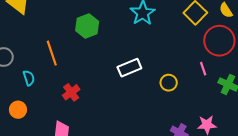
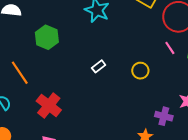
white rectangle: (129, 68) -> (99, 66), size x0.6
red cross: (71, 92) -> (49, 105), size x1.4

